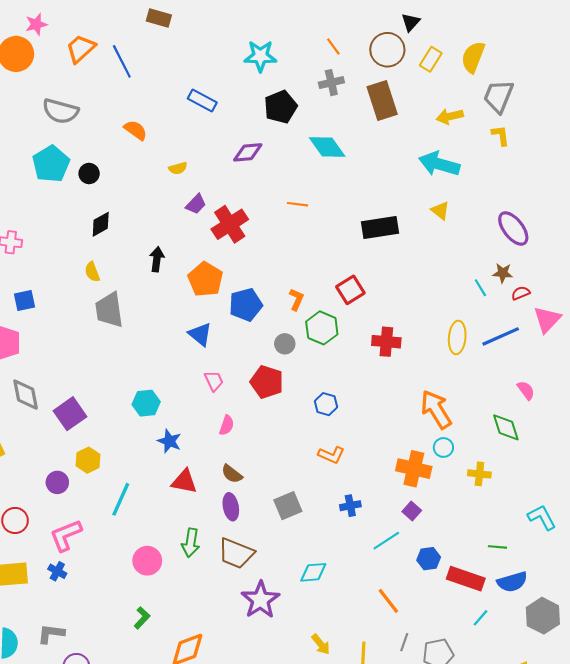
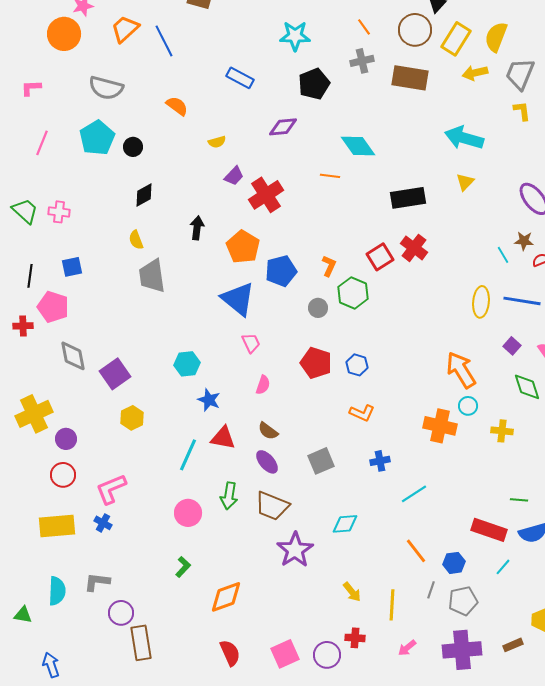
yellow rectangle: (431, 59) -> (456, 39), size x1.4
brown rectangle: (382, 100) -> (410, 78), turned -63
yellow arrow: (450, 116) -> (475, 73), moved
cyan diamond: (327, 147) -> (358, 146), moved
yellow triangle: (440, 211) -> (465, 182), turned 36
blue triangle: (200, 334) -> (238, 299), size x1.5
blue line: (501, 336) -> (522, 301), turned 33
red cross: (386, 342) -> (414, 248), moved, turned 32
red pentagon: (267, 382) -> (316, 363), moved
purple circle: (57, 482) -> (66, 439), moved
cyan line: (121, 499) -> (188, 455), moved
purple ellipse: (231, 507) -> (267, 462), turned -30
purple square: (412, 511) -> (512, 346), moved
blue hexagon: (429, 559) -> (454, 563), moved

